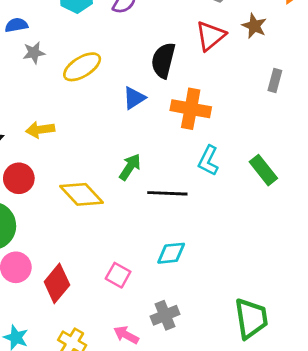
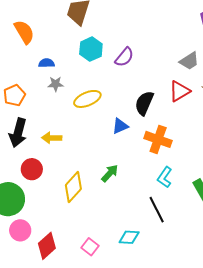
black line: (167, 193) -> (157, 210), moved, turned 52
yellow diamond: (81, 194) -> (73, 187), turned 76

